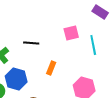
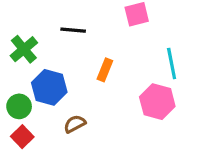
cyan line: (93, 45) -> (172, 64), moved

